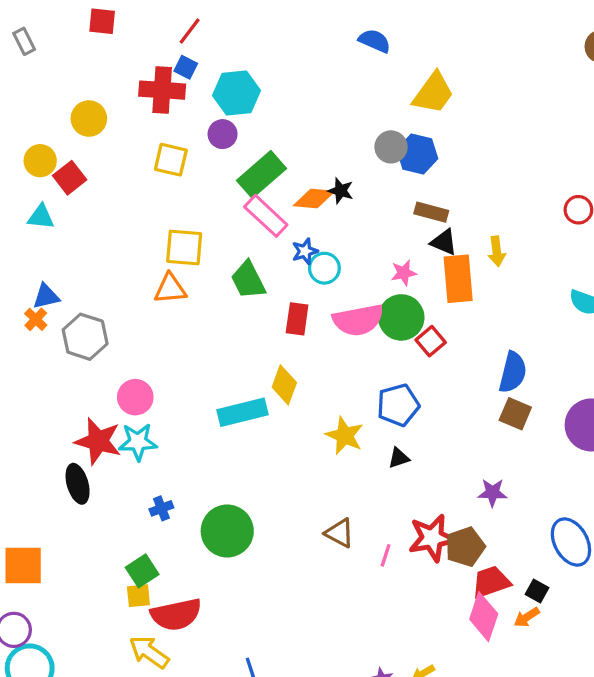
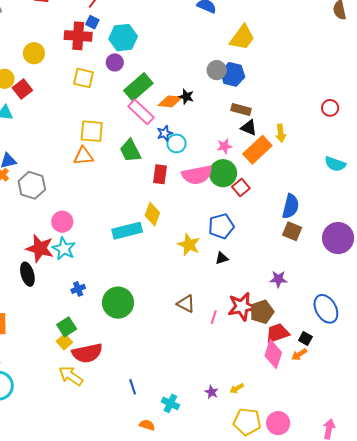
orange rectangle: (458, 279) -> (257, 150), turned 52
cyan star: (138, 442) -> (64, 249), turned 30
yellow square: (138, 596) -> (64, 342), turned -35

